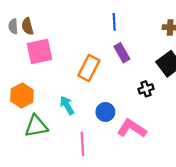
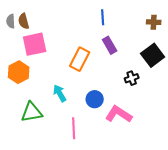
orange hexagon: (22, 95) -> (19, 72), moved

